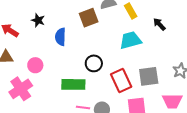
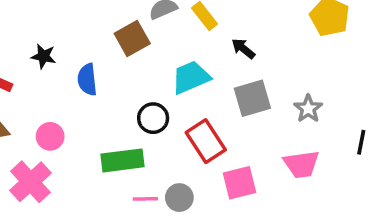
black arrow: (159, 24) -> (243, 49), moved
cyan trapezoid: (130, 40) -> (191, 77), moved
gray square: (149, 76) -> (252, 98), moved

